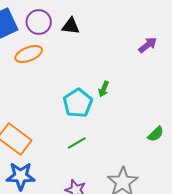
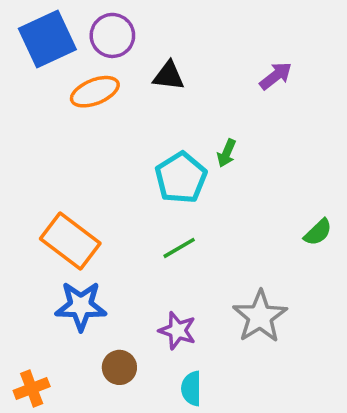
black triangle: (71, 26) -> (169, 76), moved
purple arrow: (148, 45) -> (276, 76), moved

